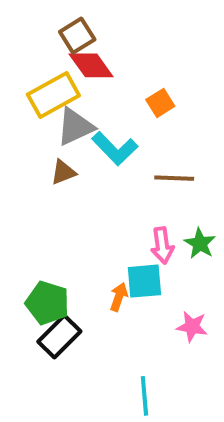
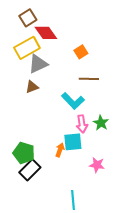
brown square: (77, 36) -> (28, 18), moved
cyan L-shape: (115, 148) -> (73, 101), moved
brown line: (174, 178) -> (89, 79), moved

